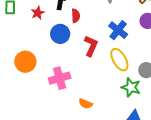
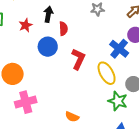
blue cross: (118, 30) -> (119, 49), moved
pink cross: (60, 78) -> (26, 102), moved

